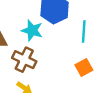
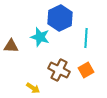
brown cross: (24, 60) -> (59, 70), moved

